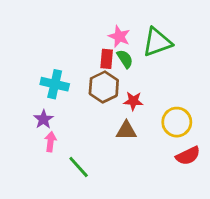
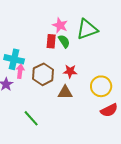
brown hexagon: (104, 87) -> (43, 74), moved
pink arrow: (51, 142) -> (20, 71), moved

